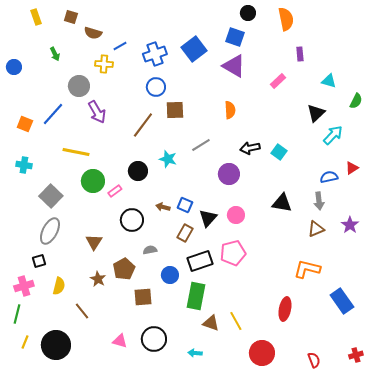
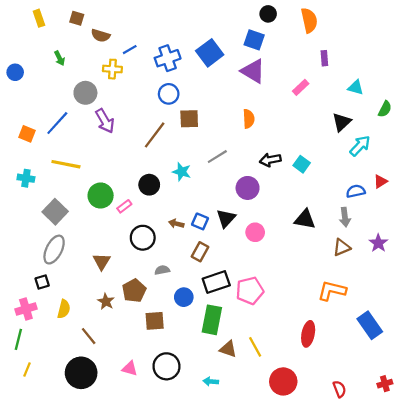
yellow line: (76, 152) -> (66, 164), moved
black triangle: (208, 218) -> (226, 218), moved
pink pentagon: (233, 253) -> (250, 291), moved
black circle: (56, 345) -> (81, 373), moved

